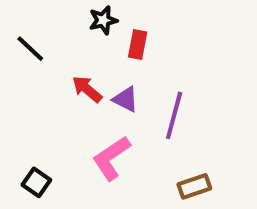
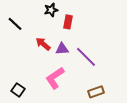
purple triangle: (125, 99) -> (62, 49), turned -32
purple line: (174, 115) -> (86, 57), turned -60

